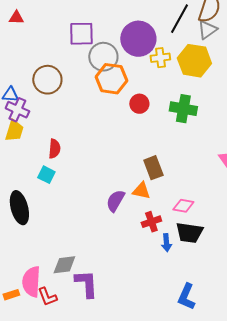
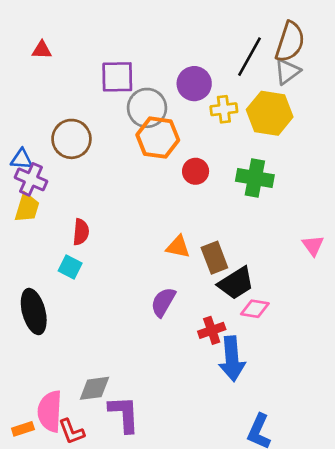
red triangle: (16, 18) -> (42, 50), moved
purple circle: (138, 39) -> (194, 84), size x0.7
orange triangle: (141, 191) -> (178, 247), moved
black trapezoid: (189, 233) -> (236, 283), moved, turned -40
blue arrow: (166, 243) -> (232, 359), size x1.8

